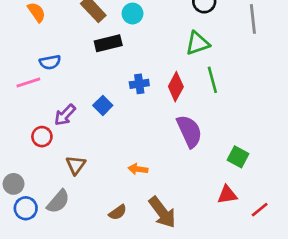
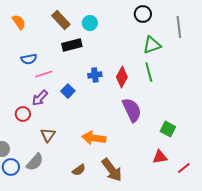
green triangle: (197, 43) -> (152, 45), moved
pink line: (28, 82) -> (44, 74), moved
orange arrow: (138, 169) -> (94, 138), size x1.6

